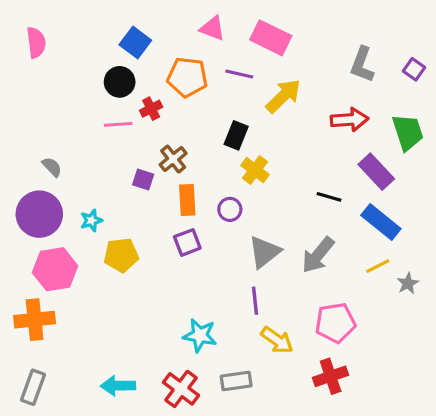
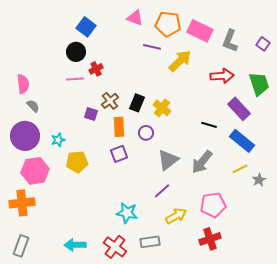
pink rectangle: (271, 38) -> (200, 31), moved
pink semicircle: (36, 43) -> (23, 84), moved
orange pentagon: (187, 77) -> (168, 24), moved
black rectangle: (236, 135) -> (137, 103), moved
purple line: (255, 301) -> (162, 191), turned 54
yellow arrow: (277, 340) -> (176, 216), turned -65

